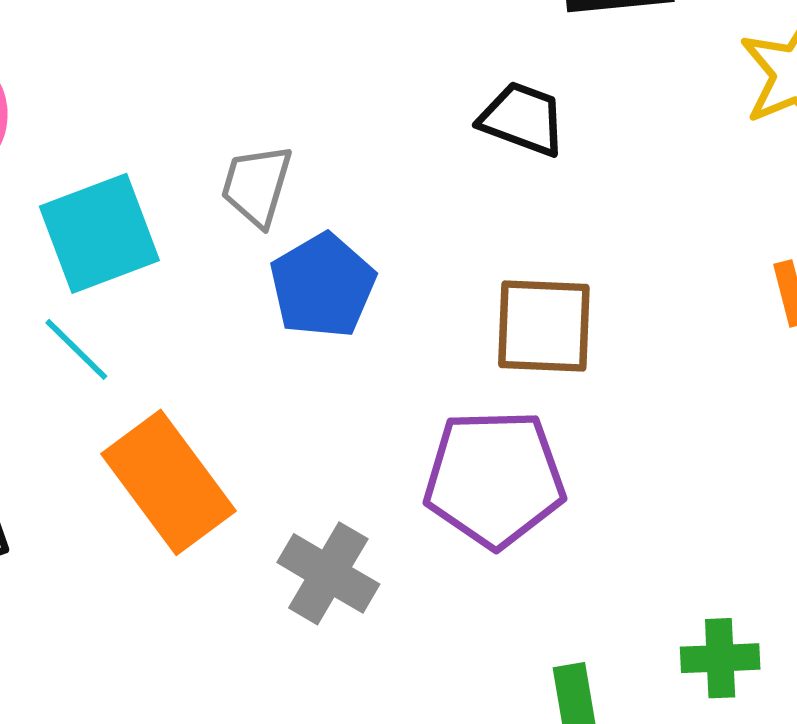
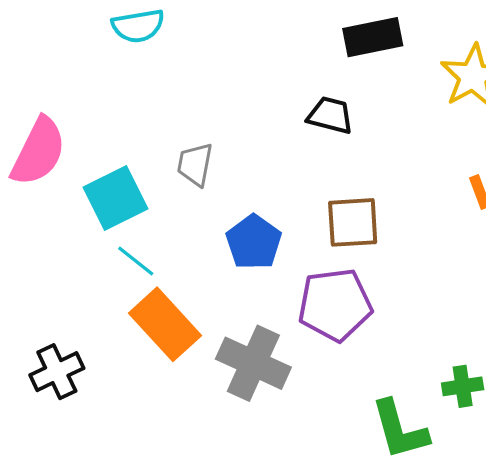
blue pentagon: (323, 286) -> (254, 242), moved
cyan line: (76, 349) -> (136, 261), moved
gray cross: (328, 573) -> (253, 363), size x1.4

